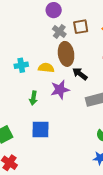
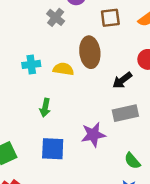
gray cross: (59, 31) -> (56, 17), moved
black arrow: (80, 74) -> (122, 80), moved, turned -77
purple star: (60, 90) -> (93, 135), moved

